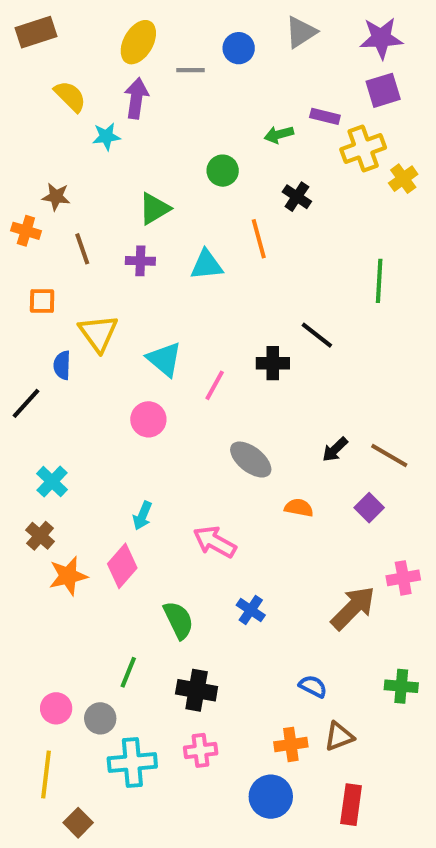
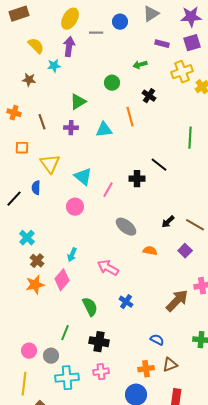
purple rectangle: (325, 116) -> (162, 44), moved
brown star: (56, 197) -> (29, 80), moved
blue semicircle: (62, 365) -> (36, 188), moved
brown cross: (40, 536) -> (37, 261), moved

